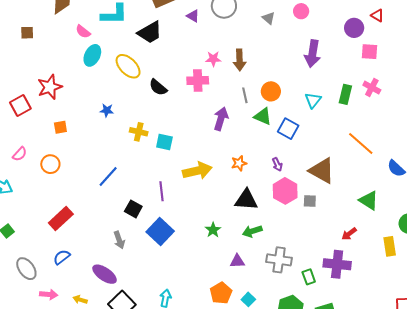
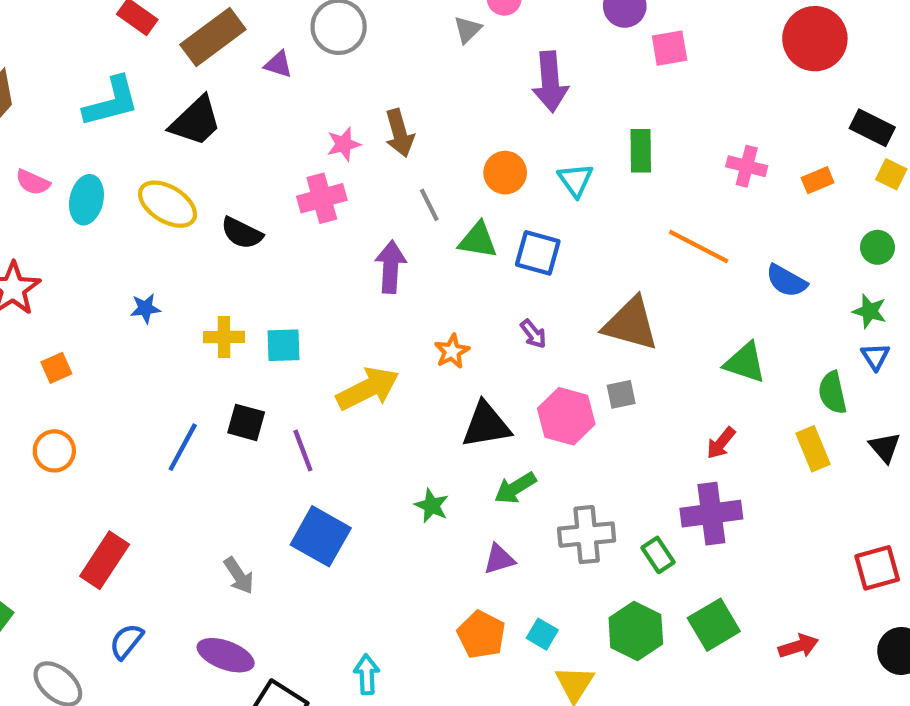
gray triangle: (269, 18) -> (467, 30), moved, turned 48
pink semicircle: (83, 32) -> (33, 182), moved
pink cross: (372, 87) -> (747, 166), moved
orange circle: (271, 91) -> (505, 173), moved
pink hexagon: (285, 191) -> (566, 416), moved
black square: (133, 209) -> (246, 422), moved

